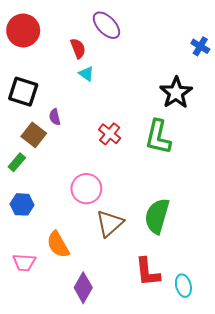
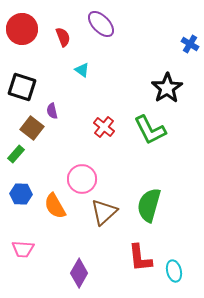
red semicircle: (78, 48) -> (63, 37), moved
green L-shape: (158, 137) -> (150, 130), turned -40
orange semicircle: (58, 245) -> (55, 206), moved

